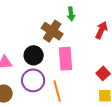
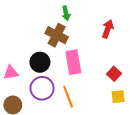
green arrow: (71, 14) -> (66, 13), moved

